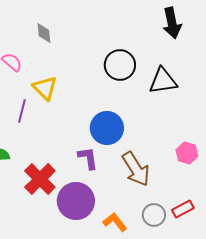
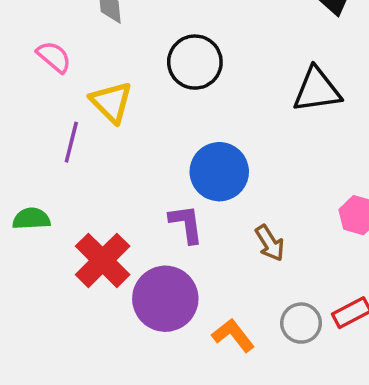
black circle: (120, 65) -> (195, 62), moved
brown arrow: (136, 169) -> (270, 243), size x0.6

